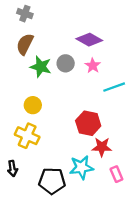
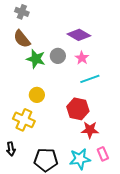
brown semicircle: (25, 44) -> (22, 39), turned -66
cyan line: (114, 87) -> (90, 79), moved
yellow circle: (33, 105) -> (37, 95), moved
cyan star: (81, 167) -> (80, 159), moved

